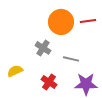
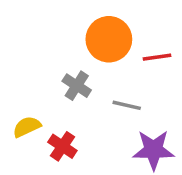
red line: (88, 21) -> (157, 57), moved
red cross: (49, 82) -> (62, 146), moved

